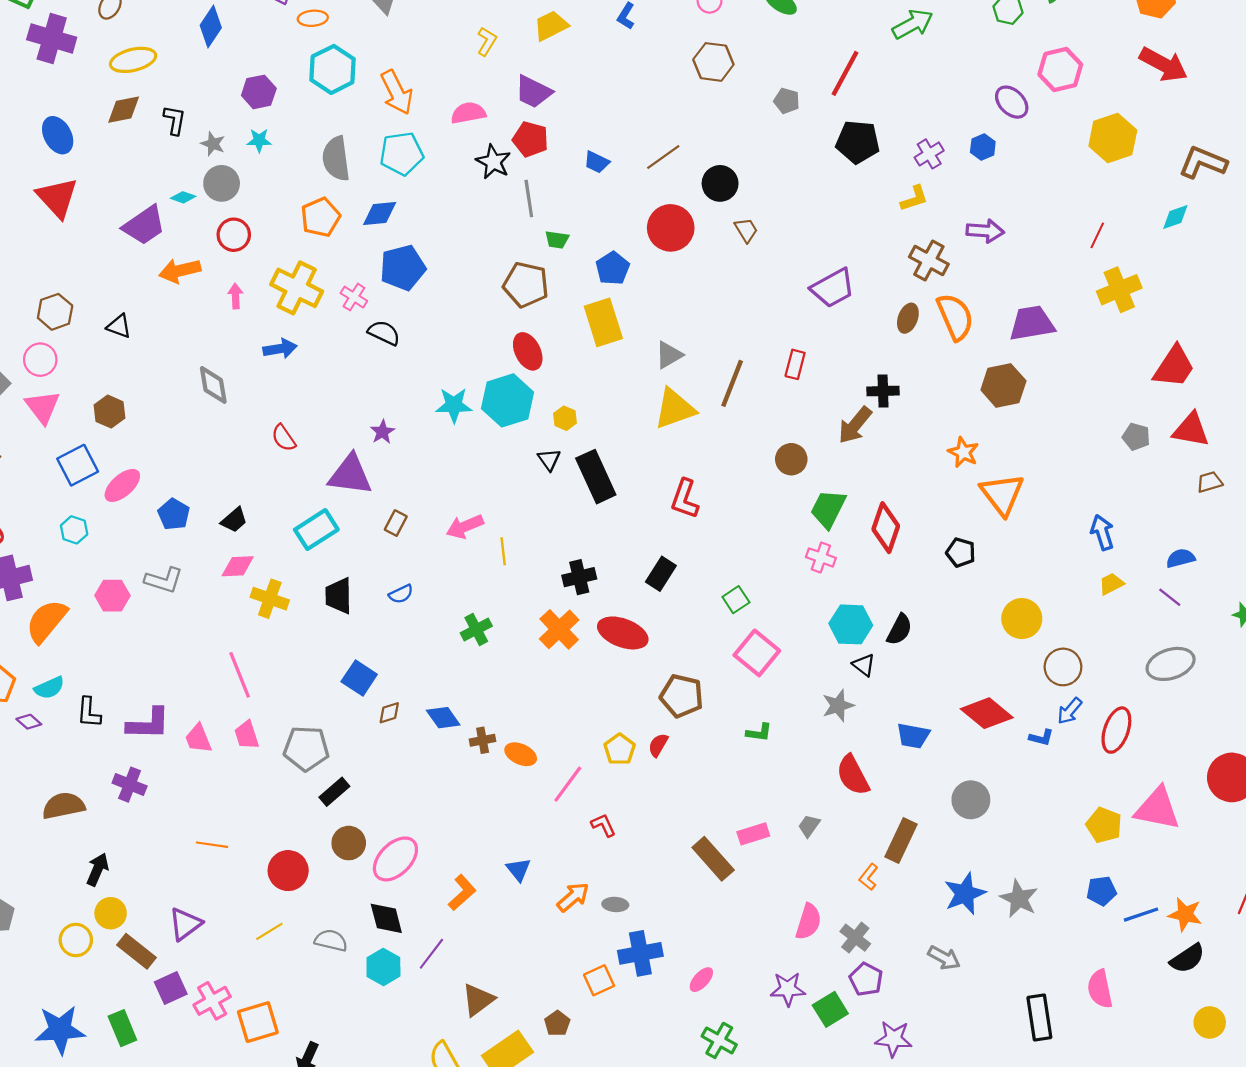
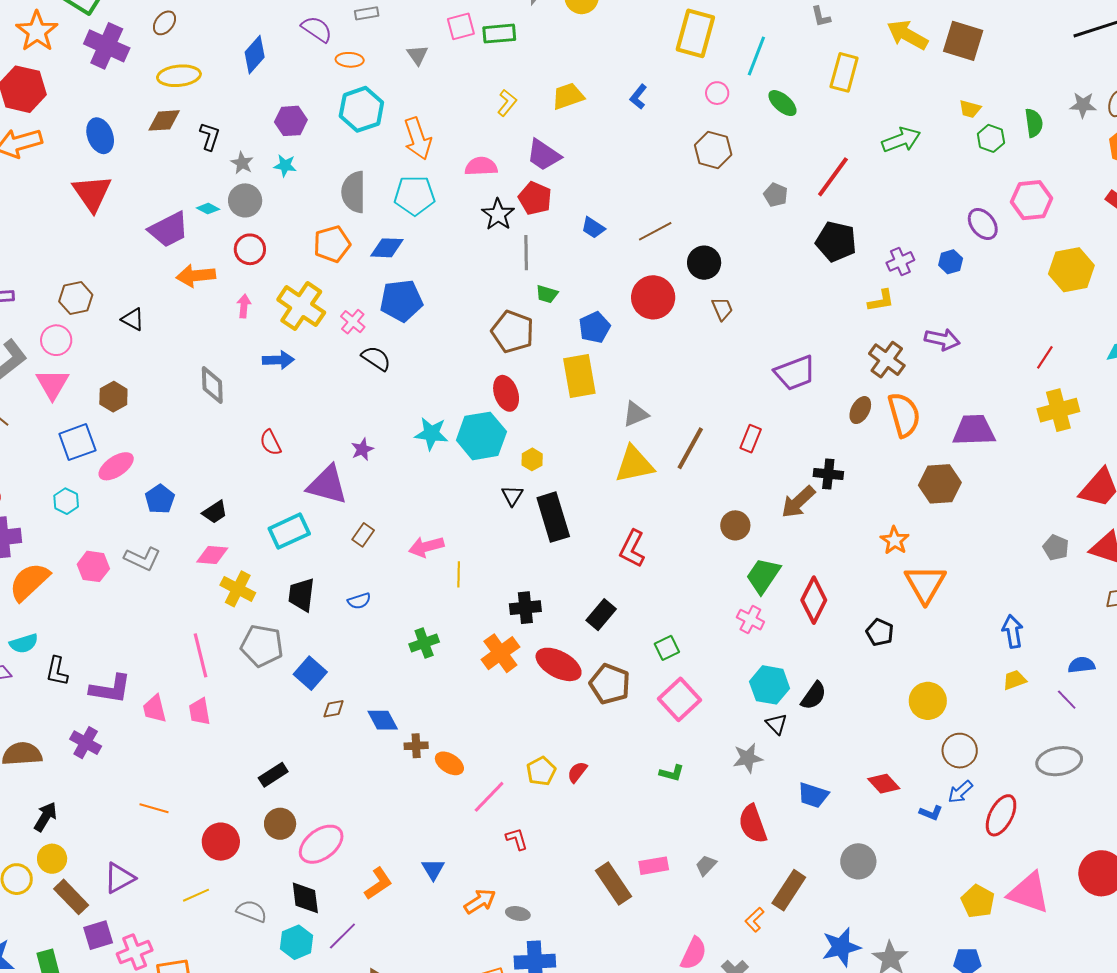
brown pentagon: (682, 696) -> (610, 684), moved
red diamond: (987, 713) -> (884, 784), size x0.7
gray pentagon: (306, 748) -> (262, 646), moved

